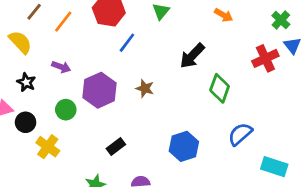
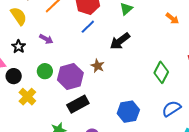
blue line: (127, 43) -> (88, 27), moved
black arrow: (192, 56) -> (120, 41), moved
brown star: (145, 88) -> (97, 66), moved
purple hexagon: (99, 90) -> (70, 76), moved
black rectangle: (116, 147) -> (78, 104), size x1.5

